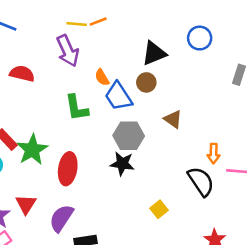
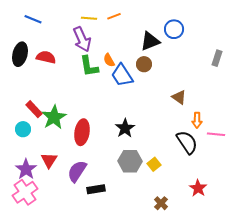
orange line: (98, 22) -> (114, 16), moved
blue circle: (200, 38) -> (174, 29), moved
green L-shape: (77, 108) -> (89, 66), moved
brown triangle: (173, 119) -> (179, 97), moved
gray hexagon: (129, 136) -> (130, 161), moved
black star: (122, 164) -> (125, 128), turned 30

